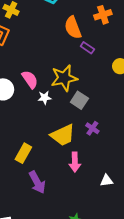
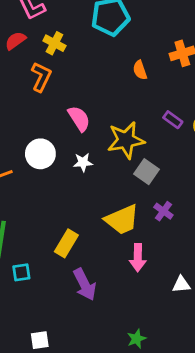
orange semicircle: (73, 28) -> (140, 70), size x0.6
purple rectangle: (87, 48) -> (173, 120), moved
pink semicircle: (30, 79) -> (79, 119), moved
white star: (45, 98) -> (83, 162), moved

